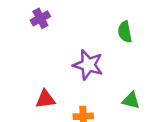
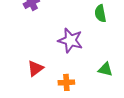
red triangle: (45, 99) -> (35, 68), turned -30

